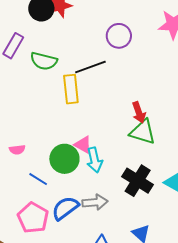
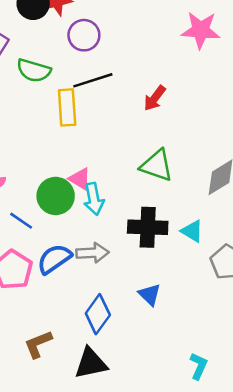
purple circle: (119, 36) -> (84, 35), moved
red arrow: (139, 112) -> (155, 98), moved, turned 55
black cross: (138, 181) -> (148, 227), turned -32

